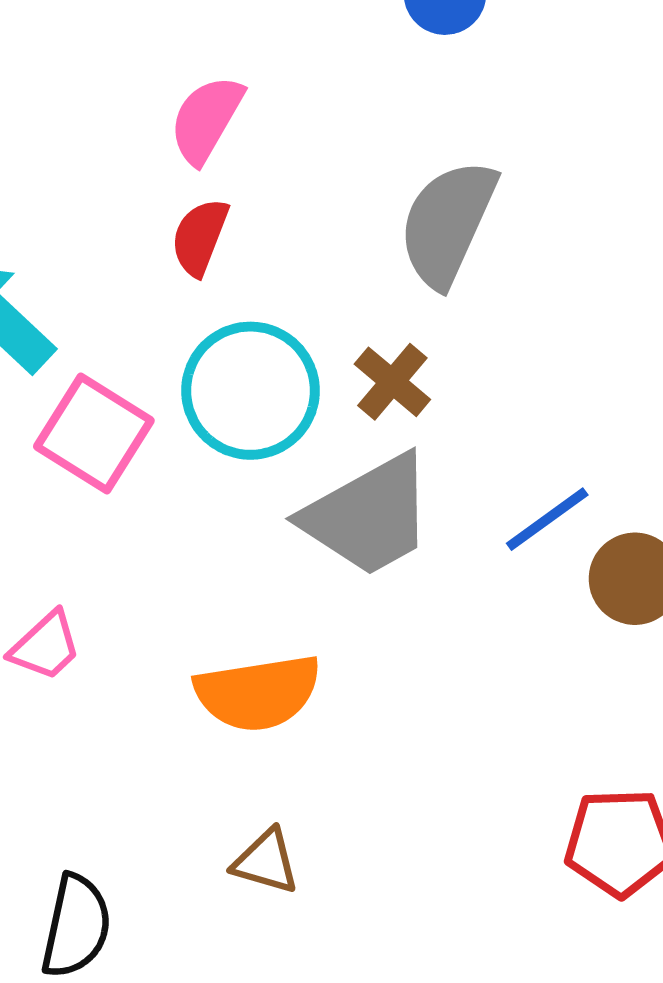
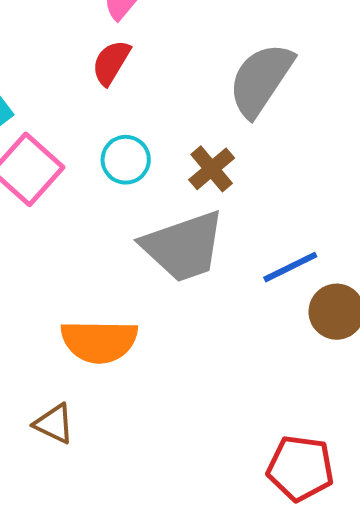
cyan circle: (250, 391) -> (126, 160), size x0.6
brown triangle: (266, 861) -> (54, 424), moved

